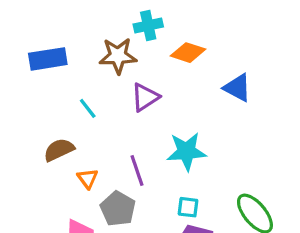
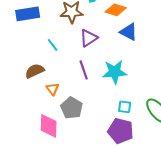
blue triangle: (237, 88) -> (129, 32), moved
purple line: (137, 171) -> (84, 70), moved
cyan square: (188, 207) -> (125, 107), moved

